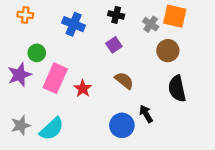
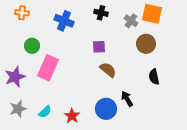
purple square: (114, 45) -> (99, 47), moved, turned 32
purple star: (20, 75) -> (15, 77), moved
red star: (83, 89) -> (72, 116), moved
black semicircle: (177, 89) -> (154, 77), size x0.7
cyan semicircle: (52, 129) -> (45, 112), size x0.6

